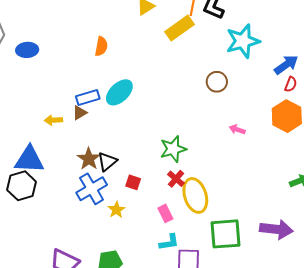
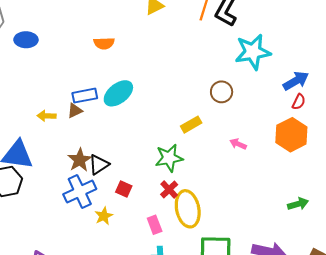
yellow rectangle: (180, 28) -> (191, 125), moved, size x0.7
orange semicircle: (101, 46) -> (104, 43), turned 72

